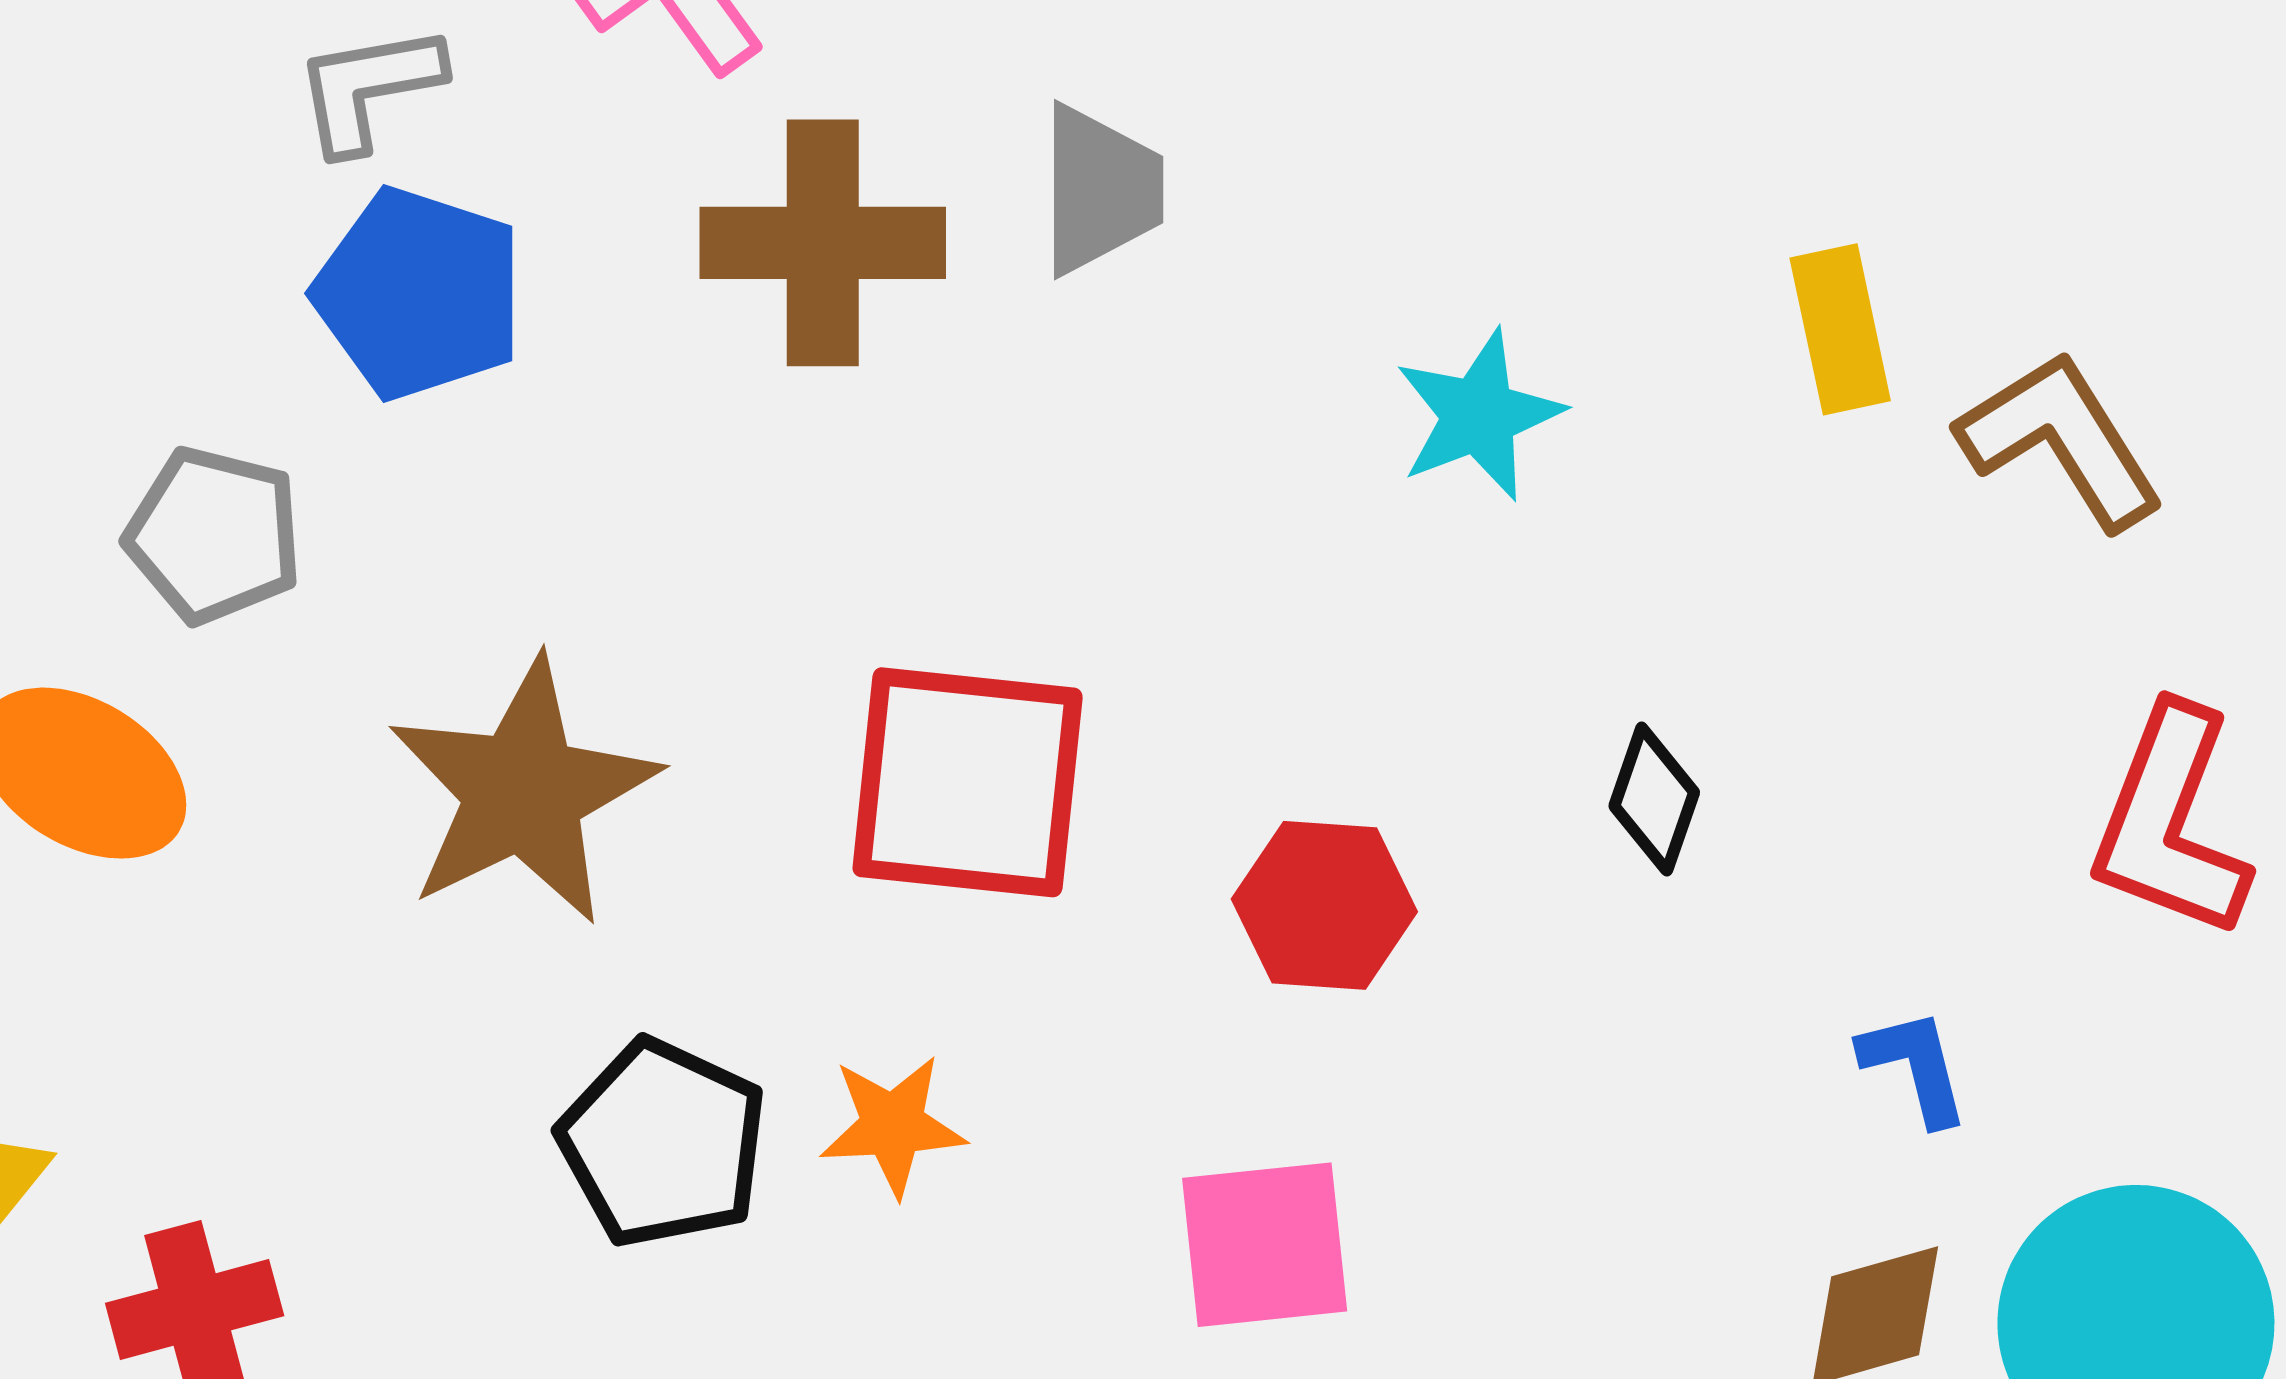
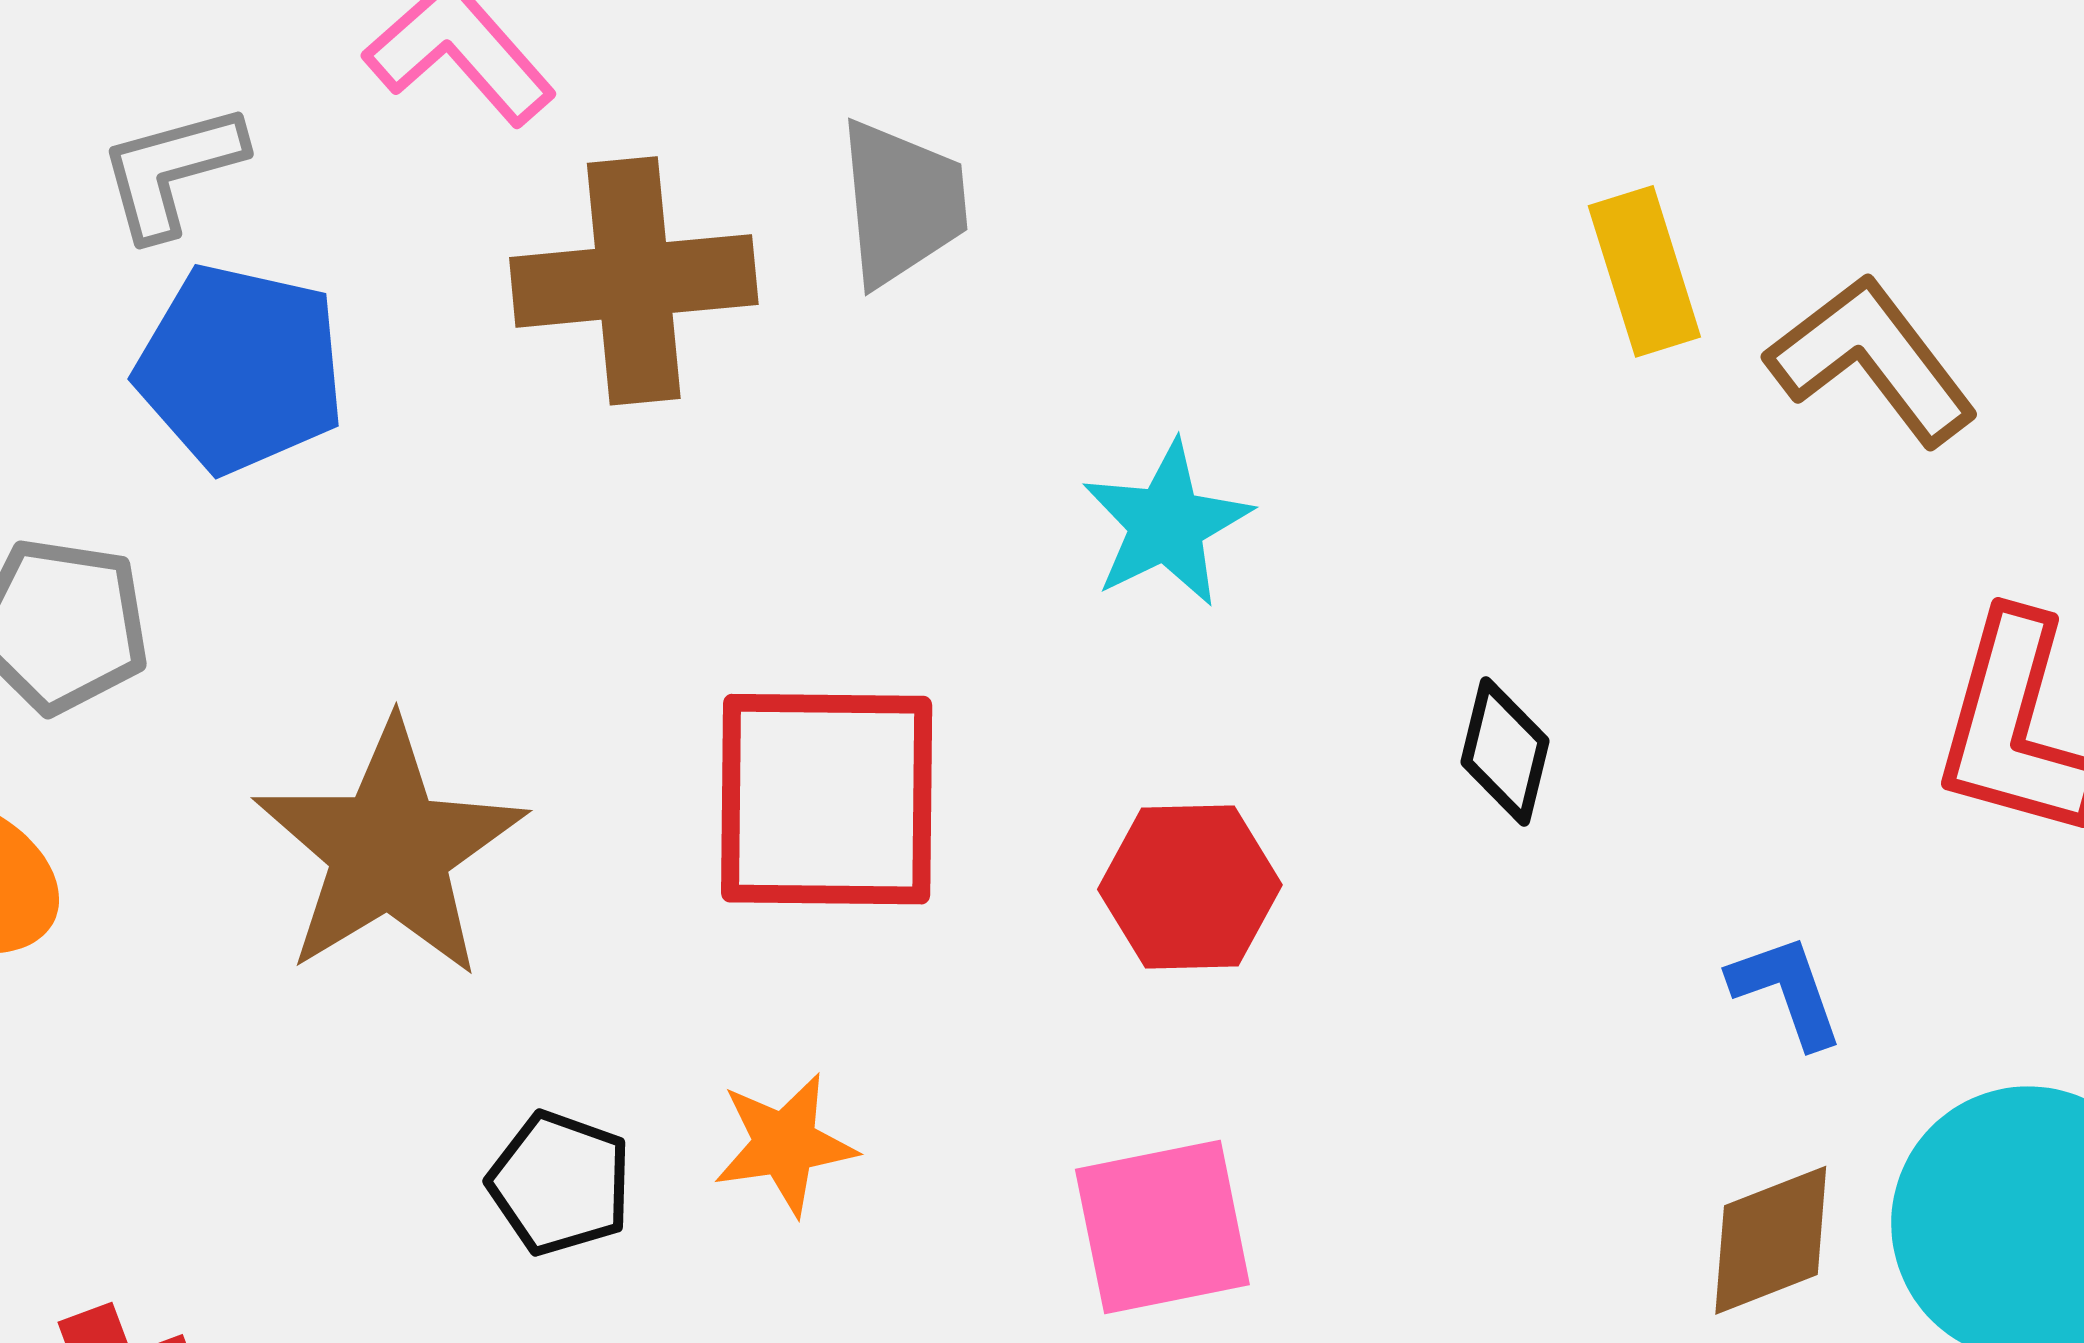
cyan star: (1479, 415) -> (1167, 524), moved
black pentagon: (663, 1143) -> (560, 1183), size x0.7

